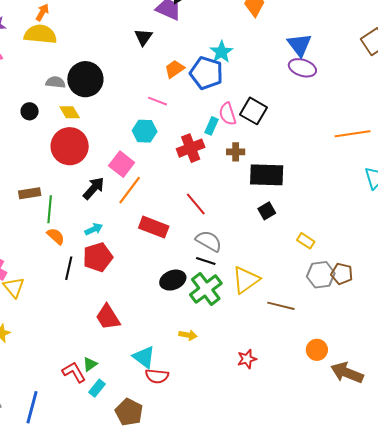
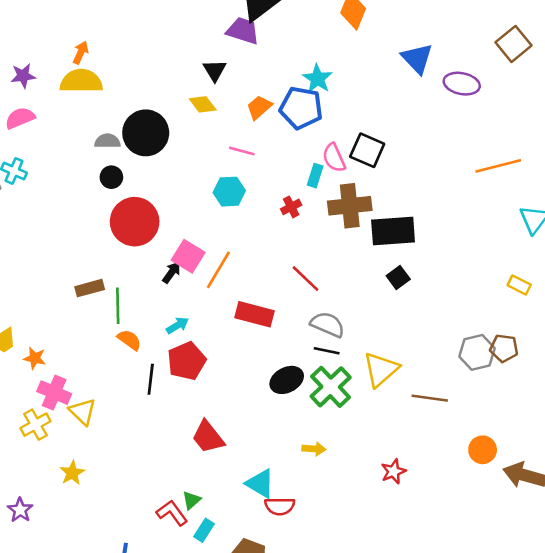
purple ellipse: (302, 68) -> (462, 84), moved
black circle: (30, 111) -> (111, 177), moved
yellow diamond: (70, 112) -> (203, 104), moved
red cross: (191, 148) -> (291, 207), size x0.6
brown cross: (236, 152) -> (350, 206), size x1.8
pink square: (122, 164) -> (188, 256), moved
black arrow: (94, 188) -> (172, 272), size x0.7
yellow rectangle: (306, 241) -> (519, 285), moved

